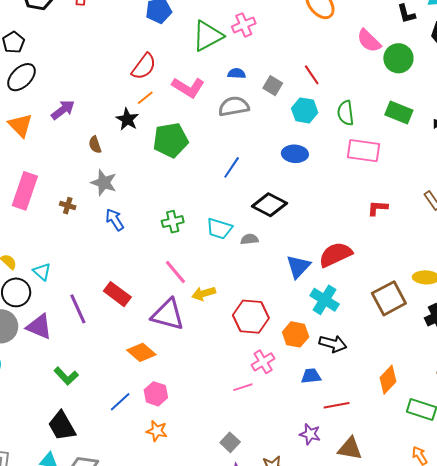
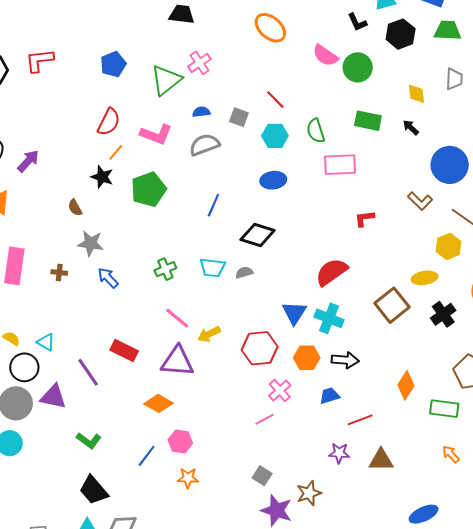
purple arrow: (63, 110) -> (28, 161), moved
blue triangle: (298, 266) -> (294, 313), moved

